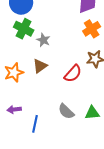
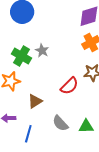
green cross: (24, 29) -> (22, 56), moved
brown triangle: (40, 66) -> (35, 101), moved

